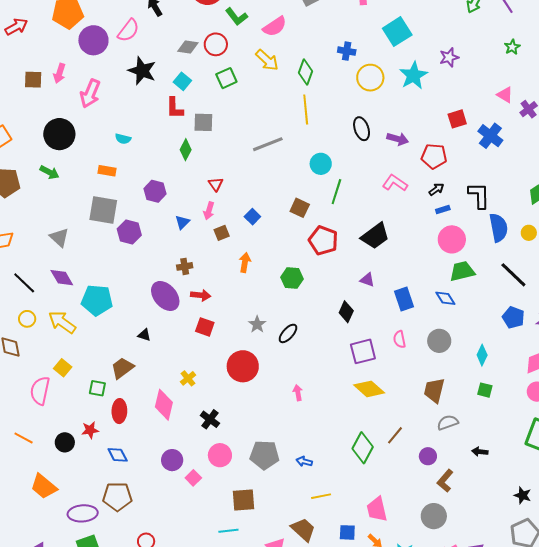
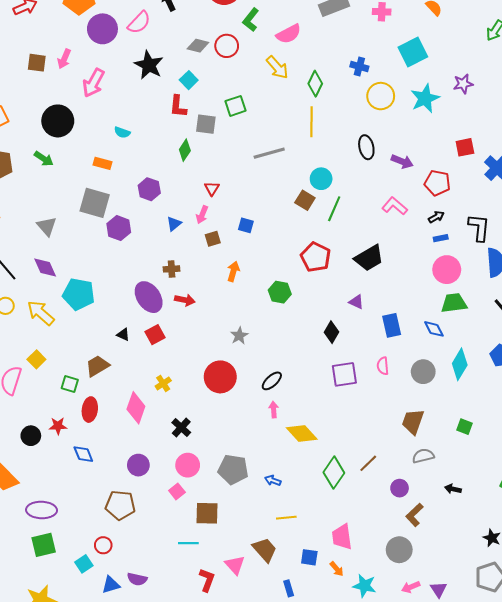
green L-shape: (237, 17) -> (251, 20), turned 70
green square: (226, 78) -> (235, 106), moved
brown square: (300, 208) -> (305, 200), moved
blue square: (252, 217) -> (246, 225), turned -35
red square: (205, 327) -> (155, 335), moved, turned 36
black ellipse: (288, 333) -> (272, 381), moved
cyan diamond: (482, 355) -> (460, 364), moved, size x1.4
yellow diamond: (369, 389) -> (302, 434), moved
pink square: (193, 478) -> (177, 491), moved
brown pentagon: (117, 497) -> (120, 505), moved

